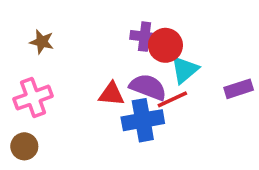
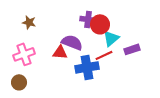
purple semicircle: (148, 87) -> (72, 42), moved
purple rectangle: (239, 89) -> (132, 49), moved
red triangle: (111, 94) -> (60, 52), moved

